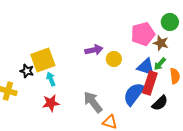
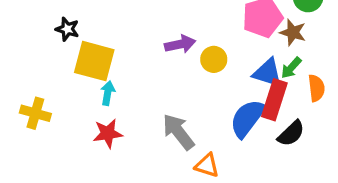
yellow square: (43, 60) -> (94, 61), turned 35
black star: (27, 71) -> (67, 29), moved
cyan arrow: (51, 79) -> (108, 93), turned 32

